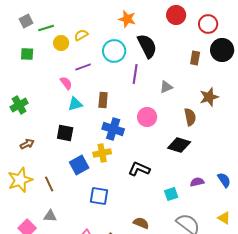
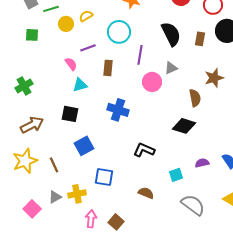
black semicircle: (147, 46) -> (171, 34), moved
brown rectangle: (103, 100) -> (108, 68), moved
pink circle: (147, 117) -> (152, 82), moved
brown arrow: (27, 144) -> (32, 125), size x1.6
yellow cross: (102, 153) -> (77, 194), moved
gray triangle: (50, 216) -> (55, 197), turned -32
brown semicircle: (141, 223) -> (146, 193), moved

